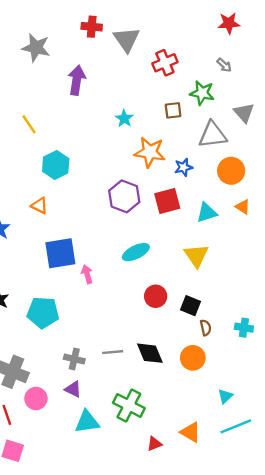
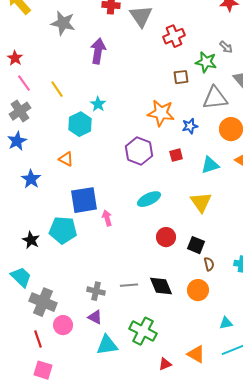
gray arrow: (224, 65) -> (226, 47), moved
cyan star: (124, 119) -> (98, 104), moved
red square: (167, 201) -> (176, 155), size x0.6
cyan pentagon: (43, 313) -> (63, 230), moved
cyan triangle: (225, 396) -> (226, 323), turned 32

